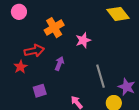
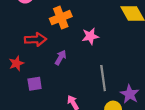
red star: (20, 67) -> (16, 63), moved

